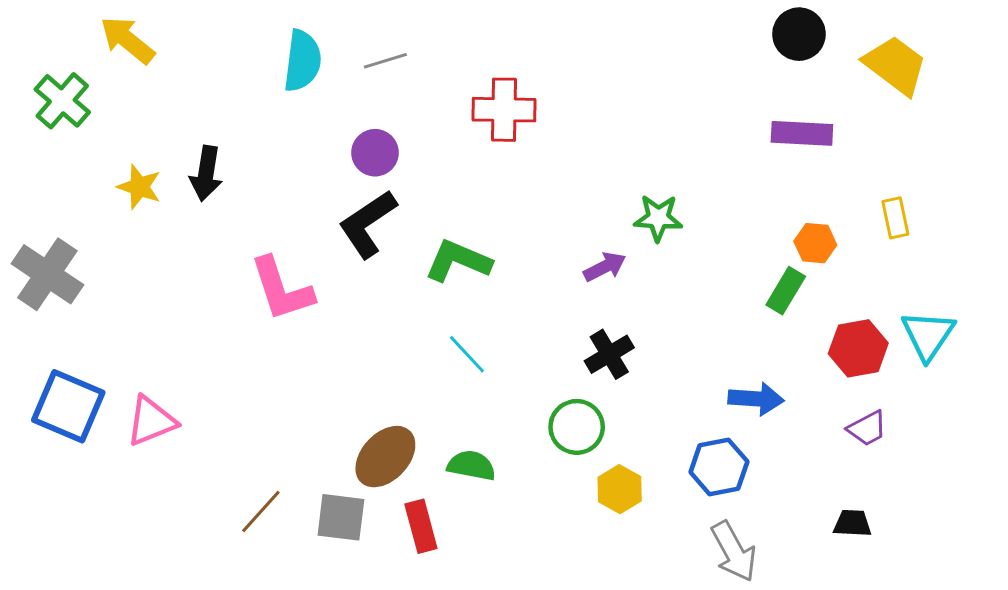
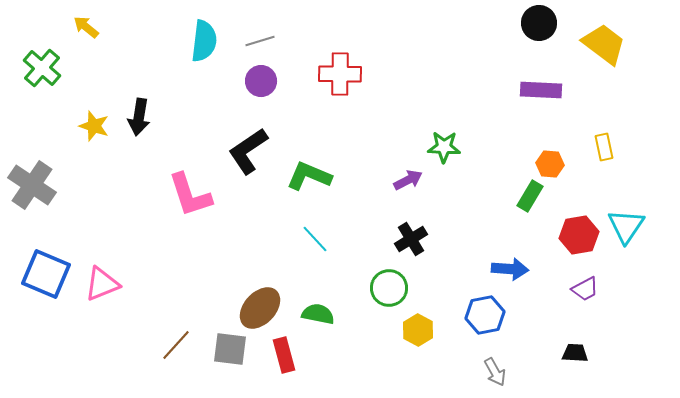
yellow arrow: (127, 40) -> (86, 27), size x0.7
purple circle: (375, 153) -> (261, 81), moved
gray arrow: (734, 551) -> (495, 372), size x0.7

